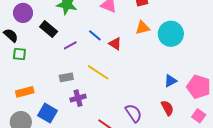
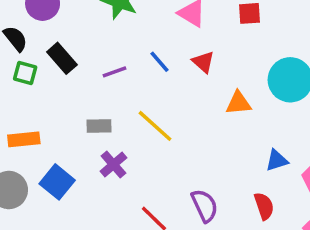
orange triangle: (143, 28) -> (238, 103), moved
black rectangle: (49, 29) -> (62, 58), moved
red triangle: (115, 44) -> (203, 62), moved
purple cross: (78, 98) -> (113, 165), turned -35

